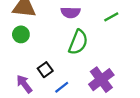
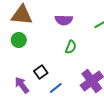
green semicircle: (78, 42) -> (71, 47), size x0.6

